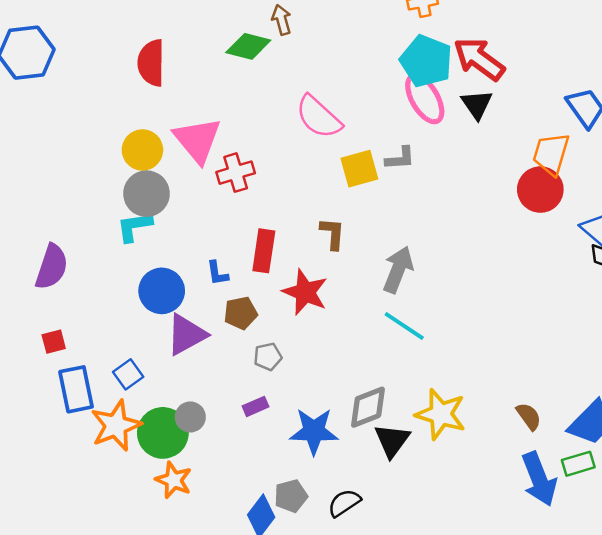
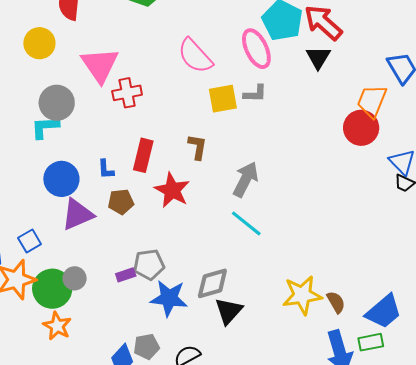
pink ellipse: (425, 99) -> (256, 49), moved
yellow circle: (142, 150) -> (39, 43), moved
gray pentagon: (268, 357) -> (149, 265), moved, size x1.4
yellow star: (441, 414) -> (302, 295), moved, turned -30

